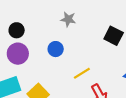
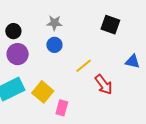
gray star: (68, 19) -> (54, 23), moved

